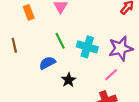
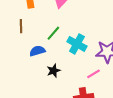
green line: (60, 41) -> (53, 33), turned 56
brown line: (14, 45) -> (21, 26), moved

